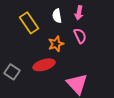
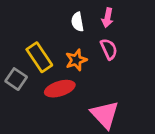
yellow rectangle: (29, 23) -> (39, 57), moved
gray square: (12, 72) -> (16, 79), moved

